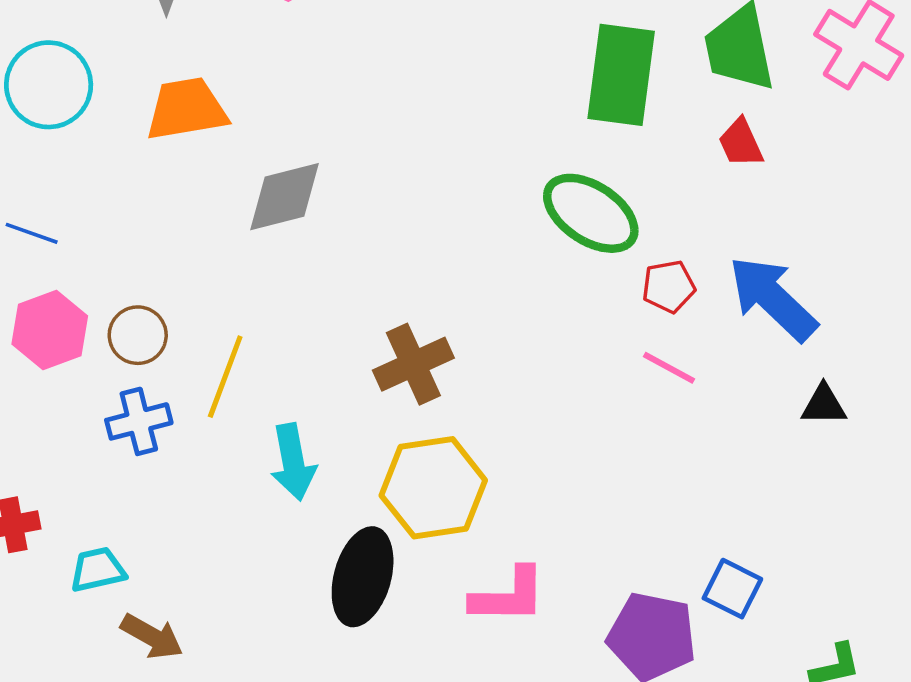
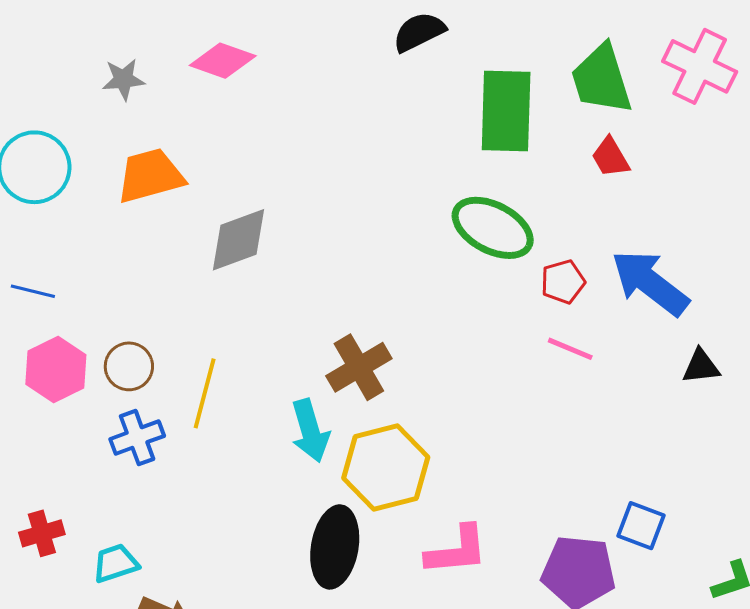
cyan arrow: (293, 462) -> (310, 431), moved

